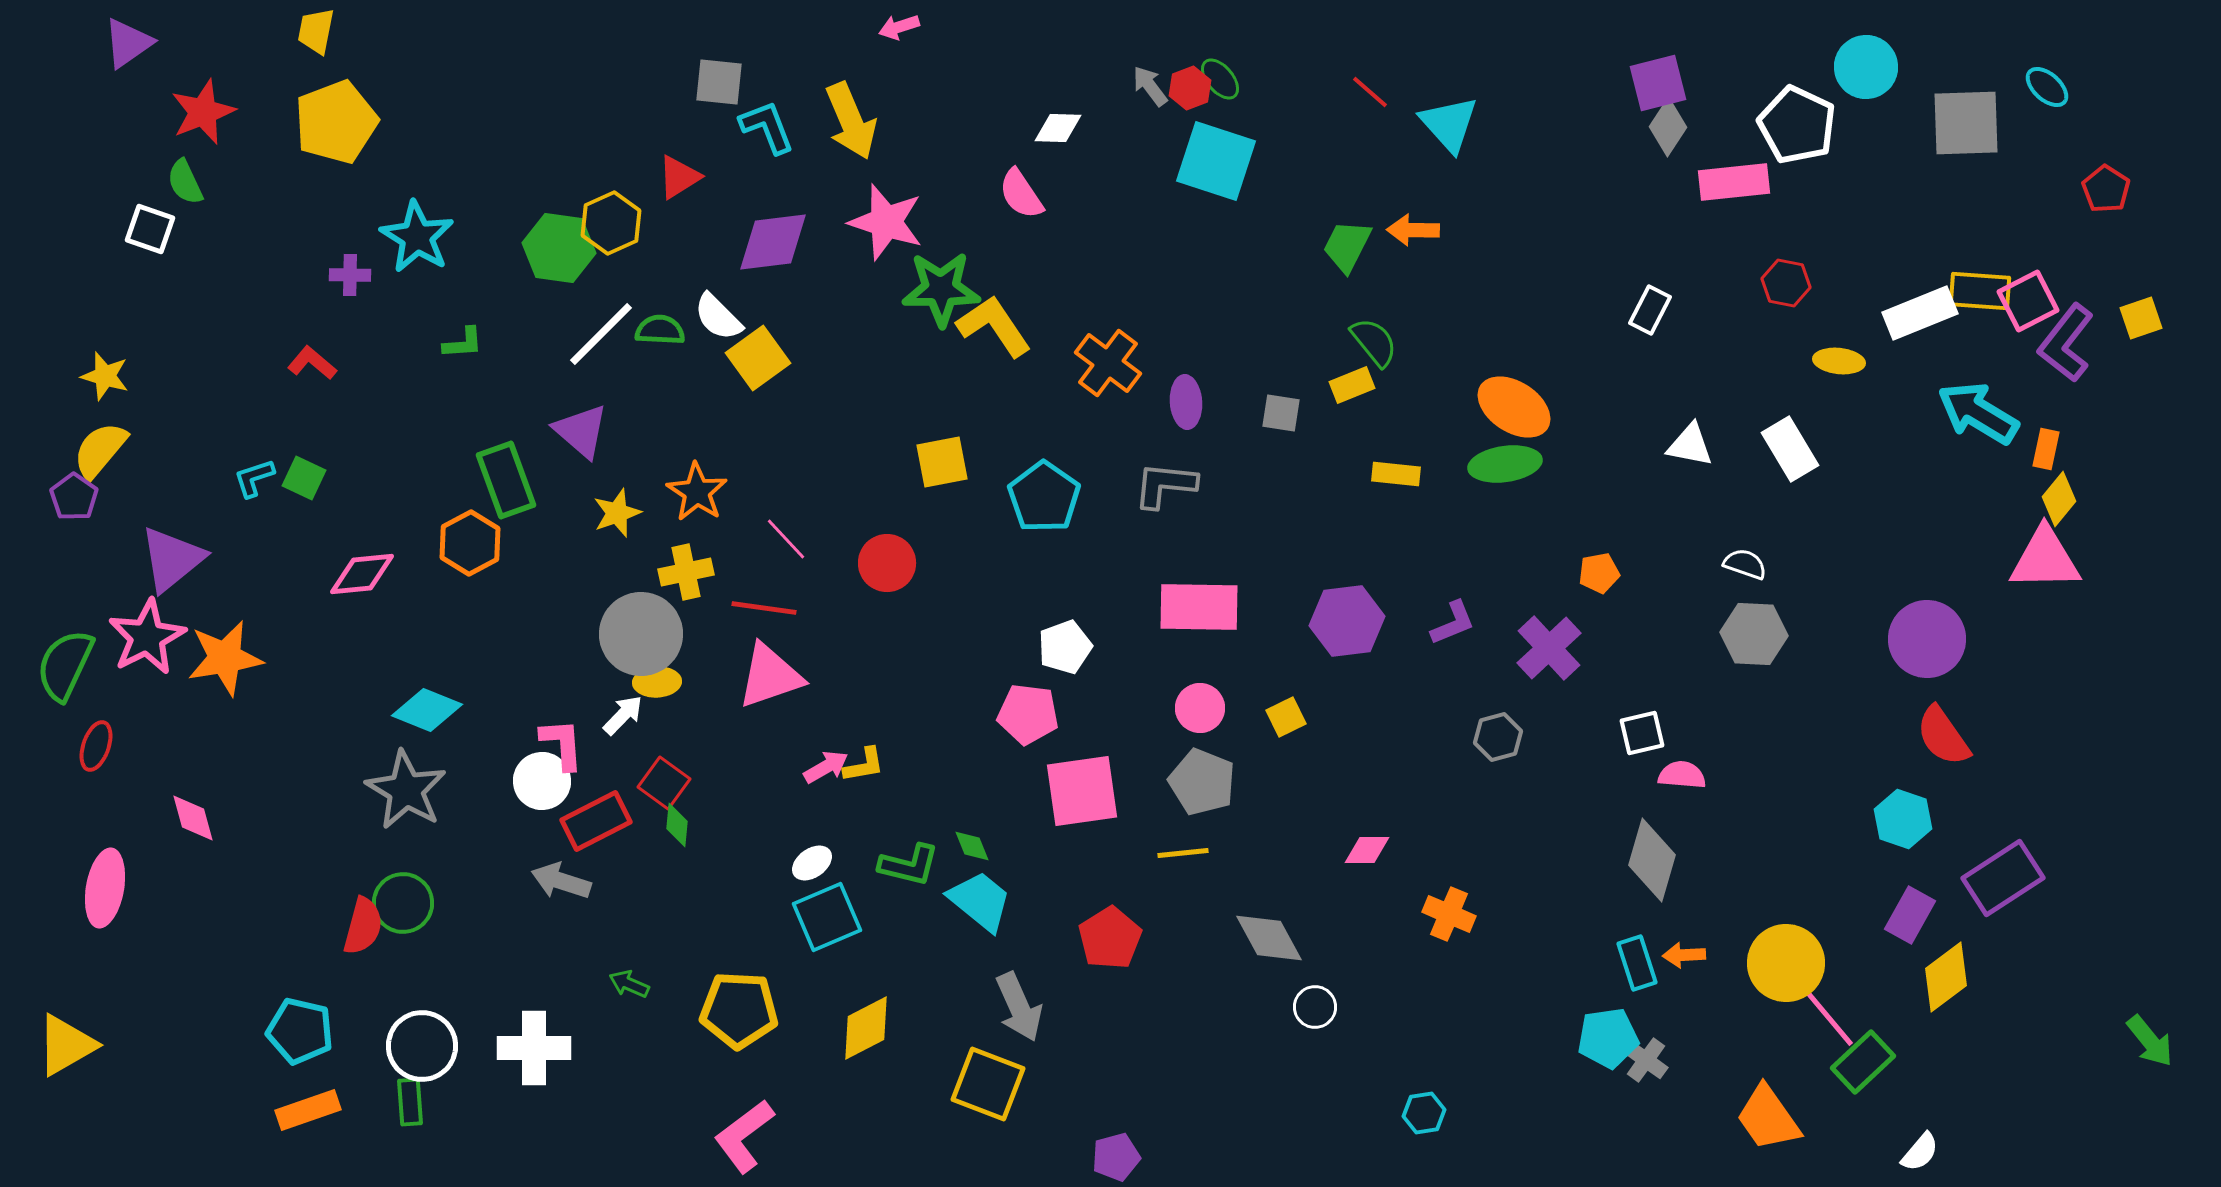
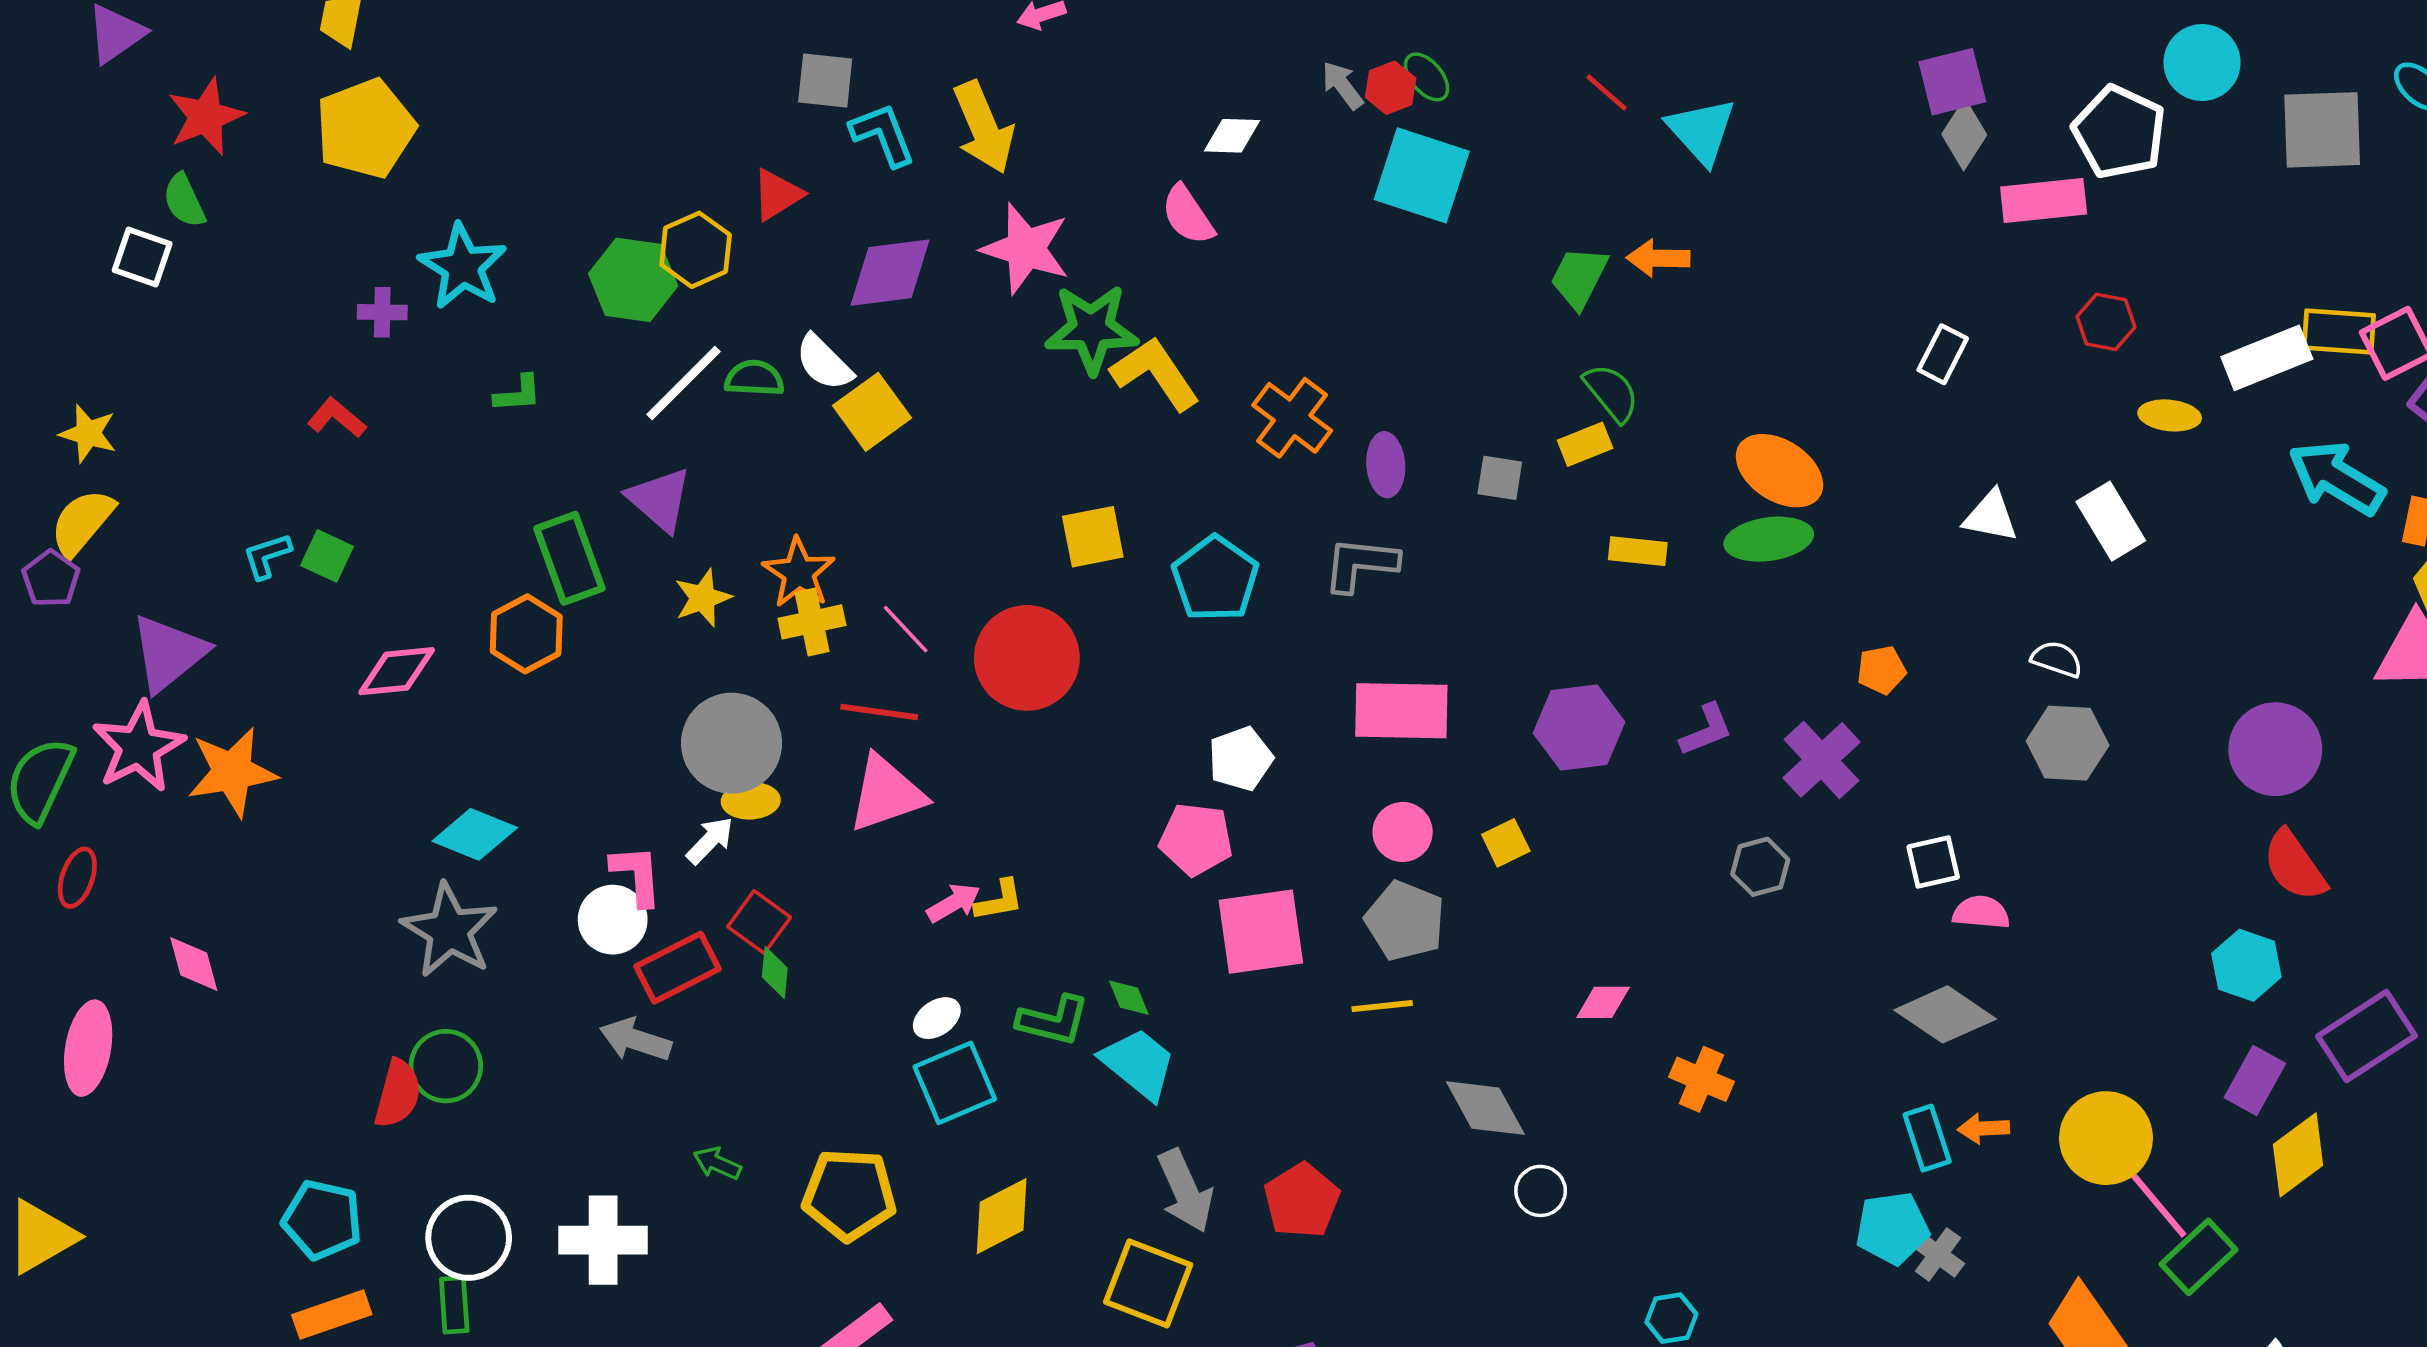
red circle: (887, 563) -> (1027, 658), size x1.5
yellow cross: (686, 572) -> (812, 622), moved
gray diamond: (1652, 860) -> (1945, 1014), turned -72
red pentagon: (1110, 938) -> (1302, 1201), moved

